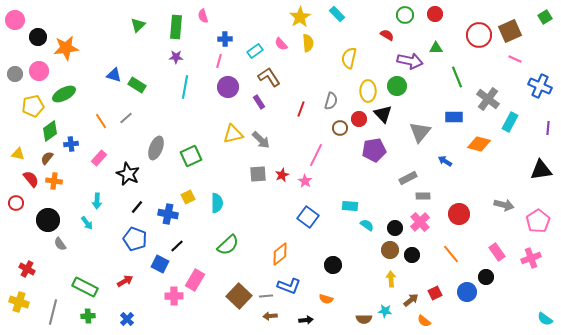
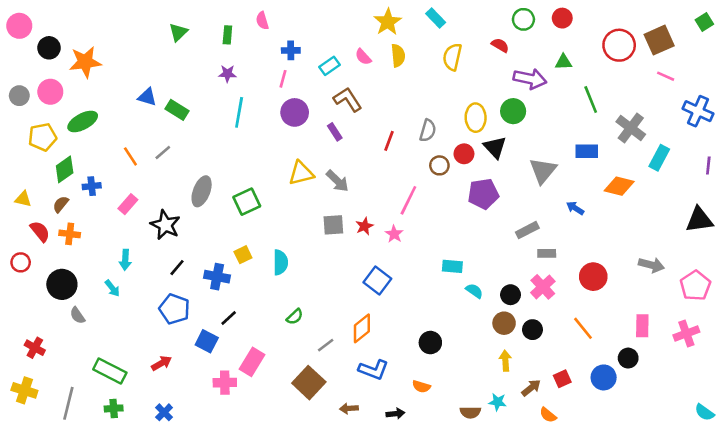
green rectangle: (176, 27) -> (227, 35), size x0.6
yellow semicircle: (349, 58) -> (452, 57), moved
blue square: (308, 217) -> (377, 280), moved
green semicircle: (228, 245) -> (295, 317), size x0.6
pink rectangle: (497, 252) -> (642, 326), turned 36
gray line: (266, 296) -> (326, 345), moved, turned -32

